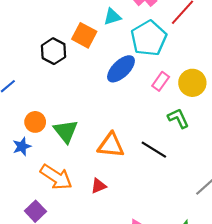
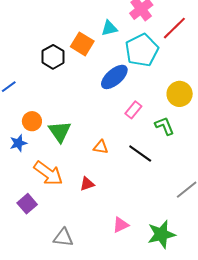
pink rectangle: (161, 81) -> (133, 110), moved
orange triangle: (111, 145) -> (101, 147), size x0.6

